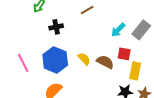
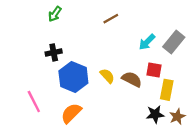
black cross: (56, 27) -> (54, 52), moved
pink line: (23, 63) -> (34, 101), moved

